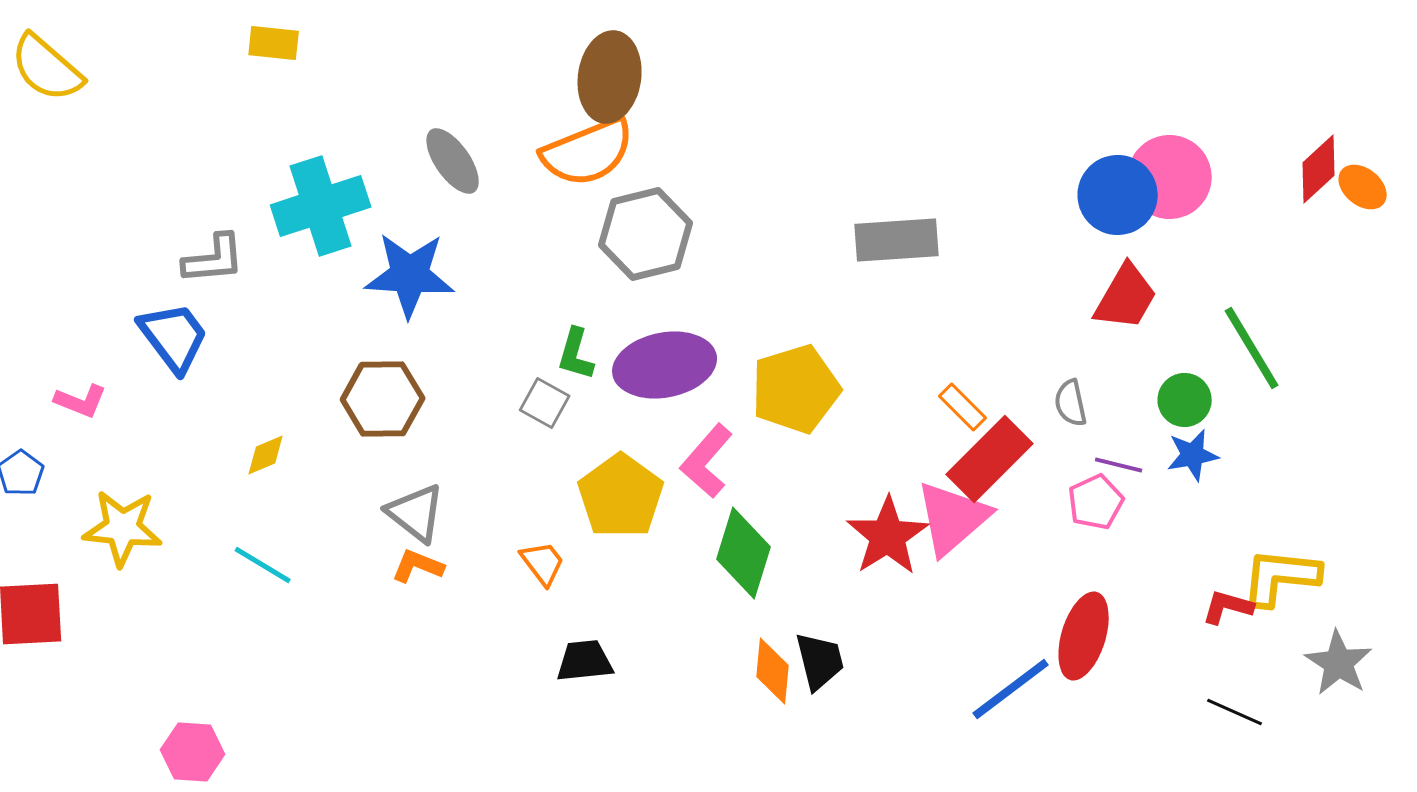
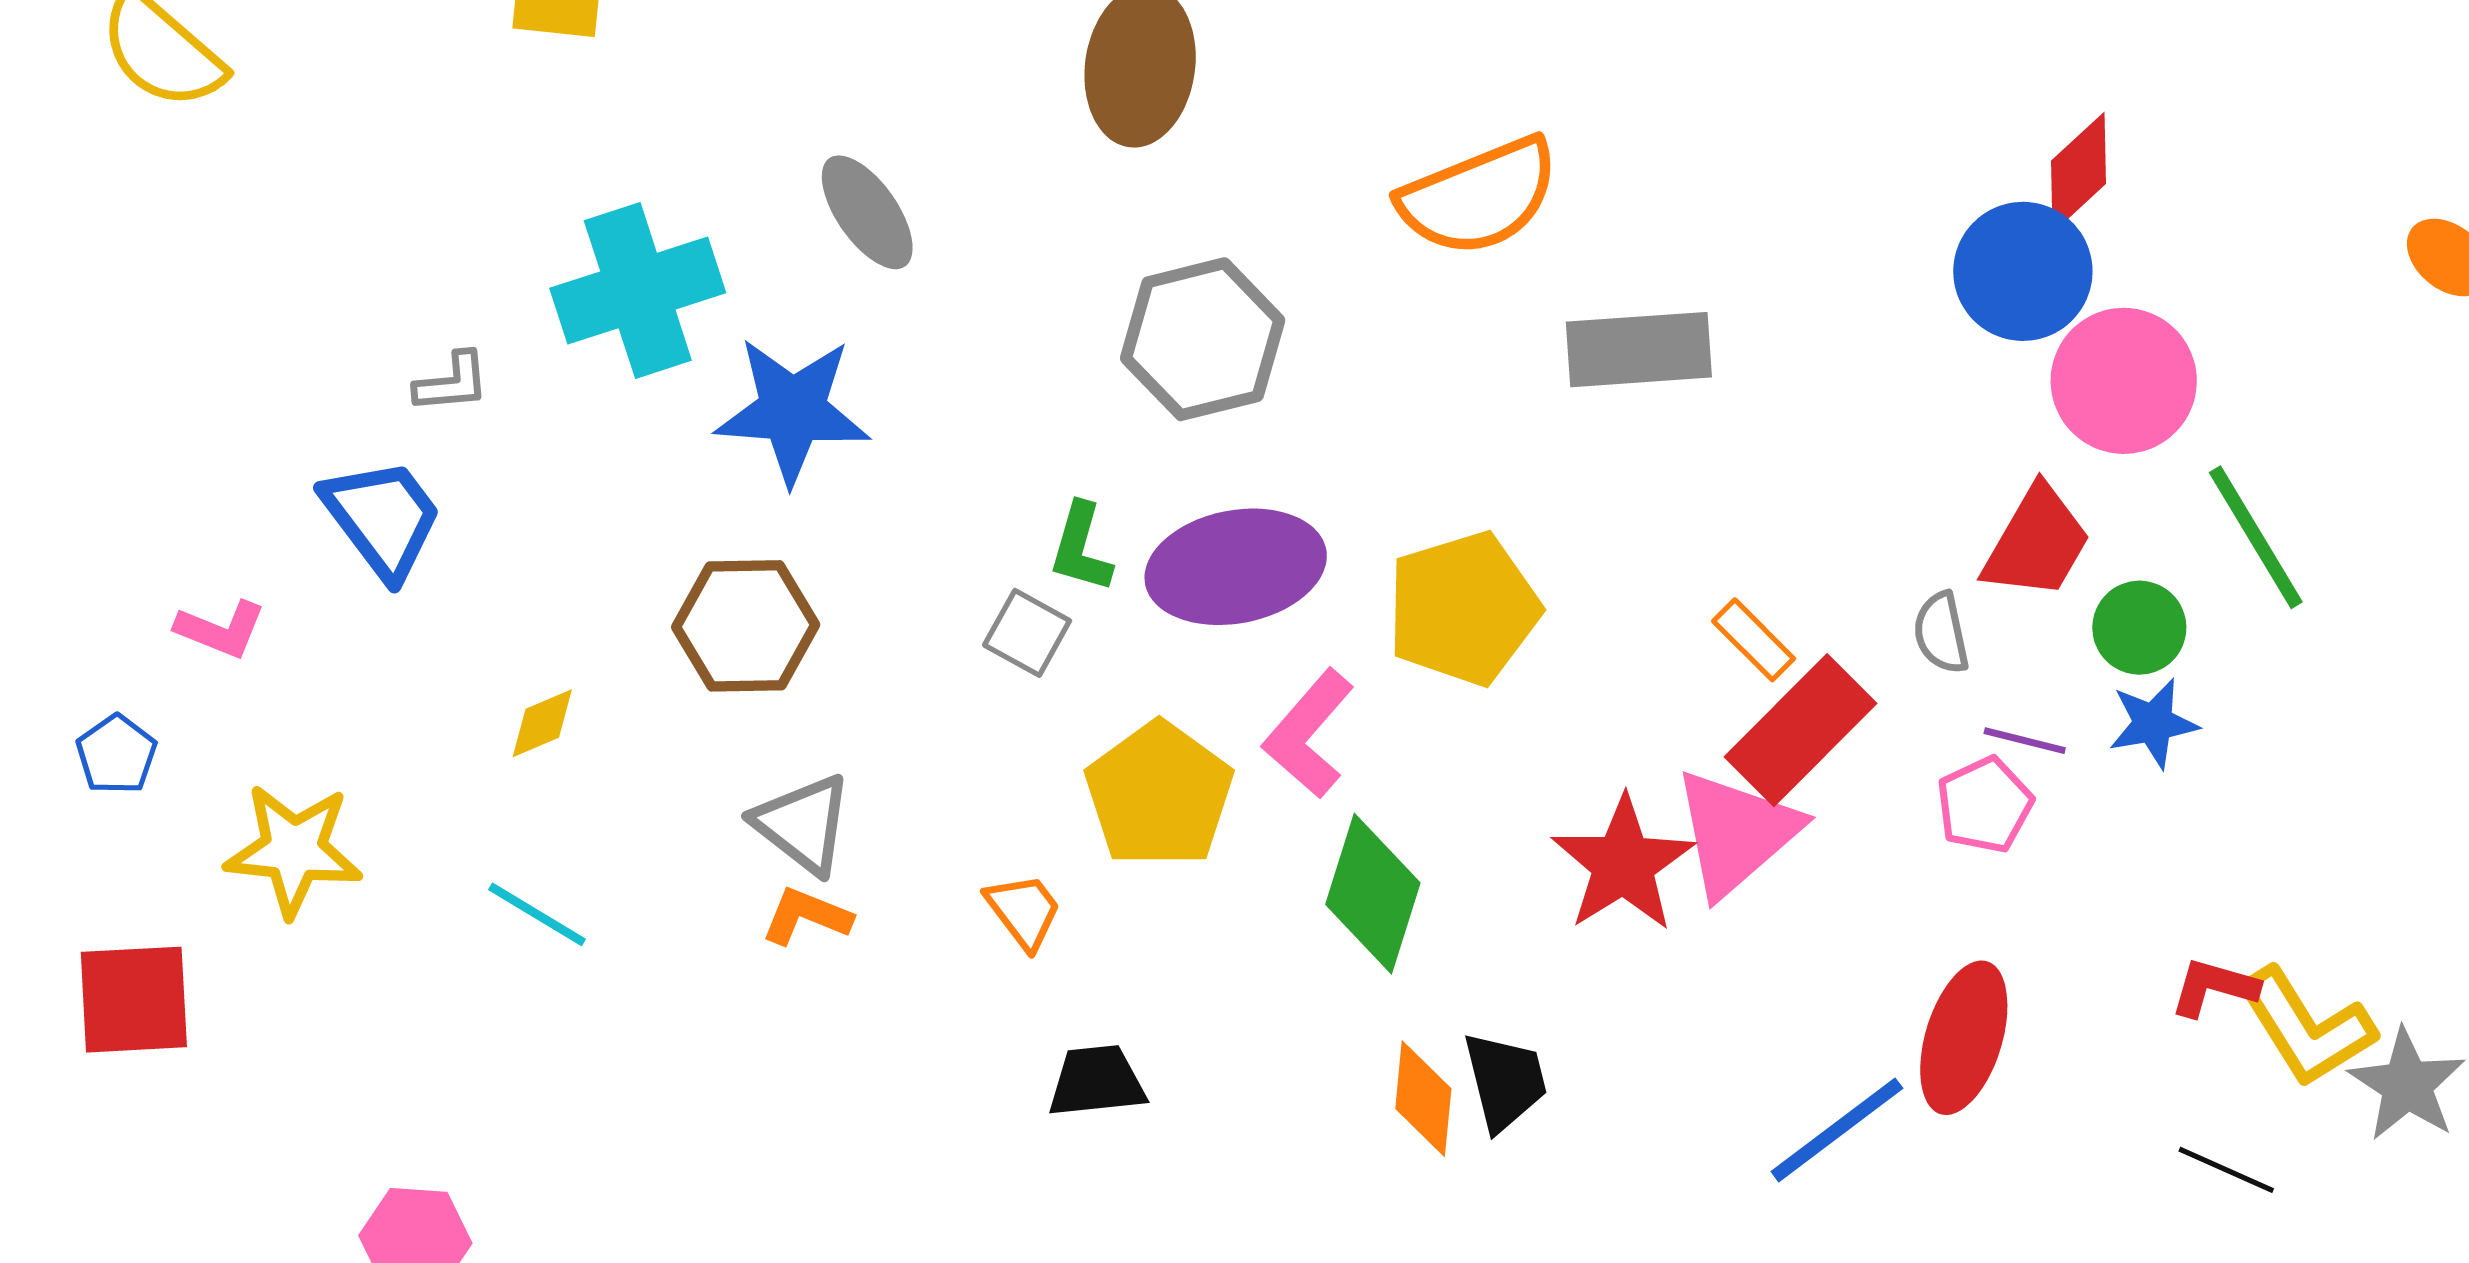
orange semicircle: (588, 152) -> (1479, 197), moved
red diamond: (1319, 169) -> (2079, 172), moved
pink circle: (1170, 177) -> (2124, 381), moved
gray L-shape: (214, 259) -> (452, 383), size x0.7
red trapezoid: (1126, 297) -> (2037, 542), moved
yellow L-shape: (1281, 577) -> (2306, 1027), moved, turned -128

